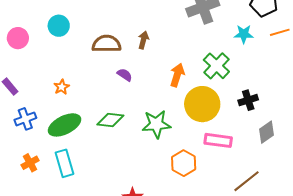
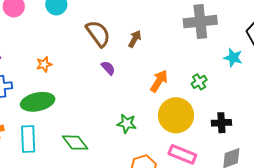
brown semicircle: (107, 44) -> (98, 34), turned 40
green cross: (216, 66) -> (199, 82), size x0.6
green diamond: (110, 120) -> (75, 143), moved, turned 32
green star: (156, 124) -> (127, 124), size x0.7

